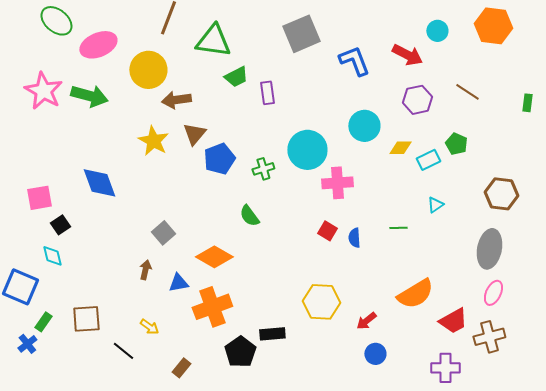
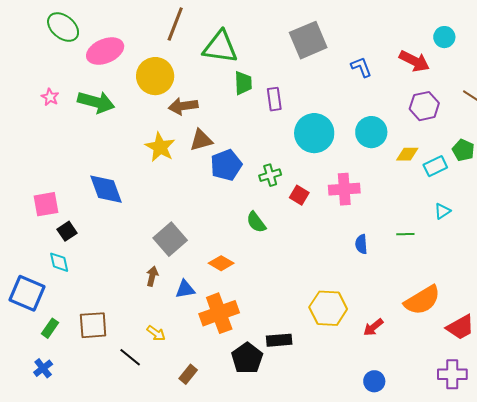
blue L-shape: (354, 61) -> (361, 67), size x0.7
green trapezoid: (236, 77) -> (243, 83), turned -65
pink star: (43, 91) -> (50, 97), size x0.5
brown triangle: (194, 134) -> (201, 140), turned 35
cyan circle: (307, 150) -> (314, 133), moved
red square: (327, 231) -> (299, 195), moved
gray square: (163, 233) -> (170, 239), size x1.4
orange diamond: (214, 257) -> (221, 263), size x0.7
blue cross: (27, 344) -> (43, 368), moved
blue circle: (375, 354) -> (374, 381), moved

